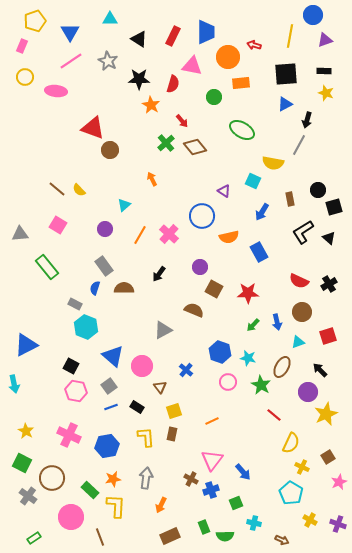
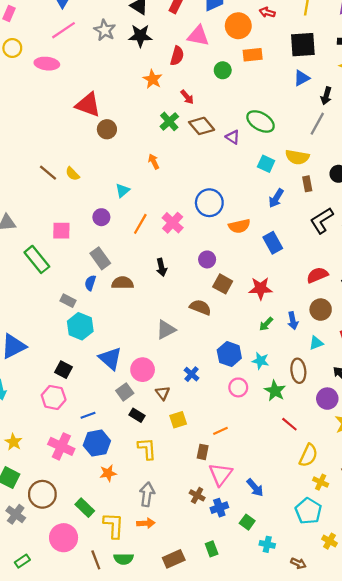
black star: (139, 79) -> (140, 36), moved
green ellipse: (242, 130) -> (261, 121), moved
yellow semicircle: (273, 163) -> (297, 157), moved
purple triangle: (224, 191) -> (233, 137), moved
pink square: (58, 225) -> (61, 231), moved, turned -30
black arrow: (159, 274) -> (161, 267), turned -49
red semicircle: (299, 281) -> (317, 275), turned 132
brown ellipse: (282, 367) -> (298, 371), turned -35
gray square: (109, 386) -> (125, 392), moved
pink hexagon: (76, 391) -> (54, 397), moved
blue line: (111, 407) -> (88, 415), moved
brown rectangle: (172, 434) -> (203, 452), moved
blue hexagon: (107, 446) -> (97, 443), moved
orange star: (113, 479) -> (108, 473), moved
green square: (236, 503) -> (247, 522), turned -32
orange arrow: (161, 505) -> (146, 523), moved, turned -119
green semicircle: (225, 536) -> (124, 559), moved

